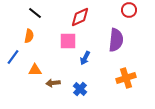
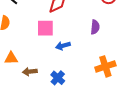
purple semicircle: (116, 40) -> (95, 27), size x0.6
blue arrow: (85, 58) -> (63, 46), turned 48

